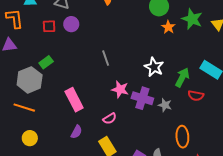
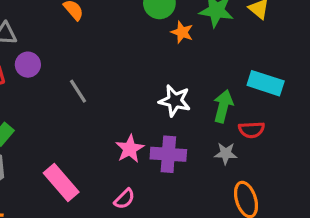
gray line: (106, 58) -> (78, 91), moved
pink star: (120, 89) -> (130, 149), turned -30
gray star: (165, 105) -> (226, 153), moved

